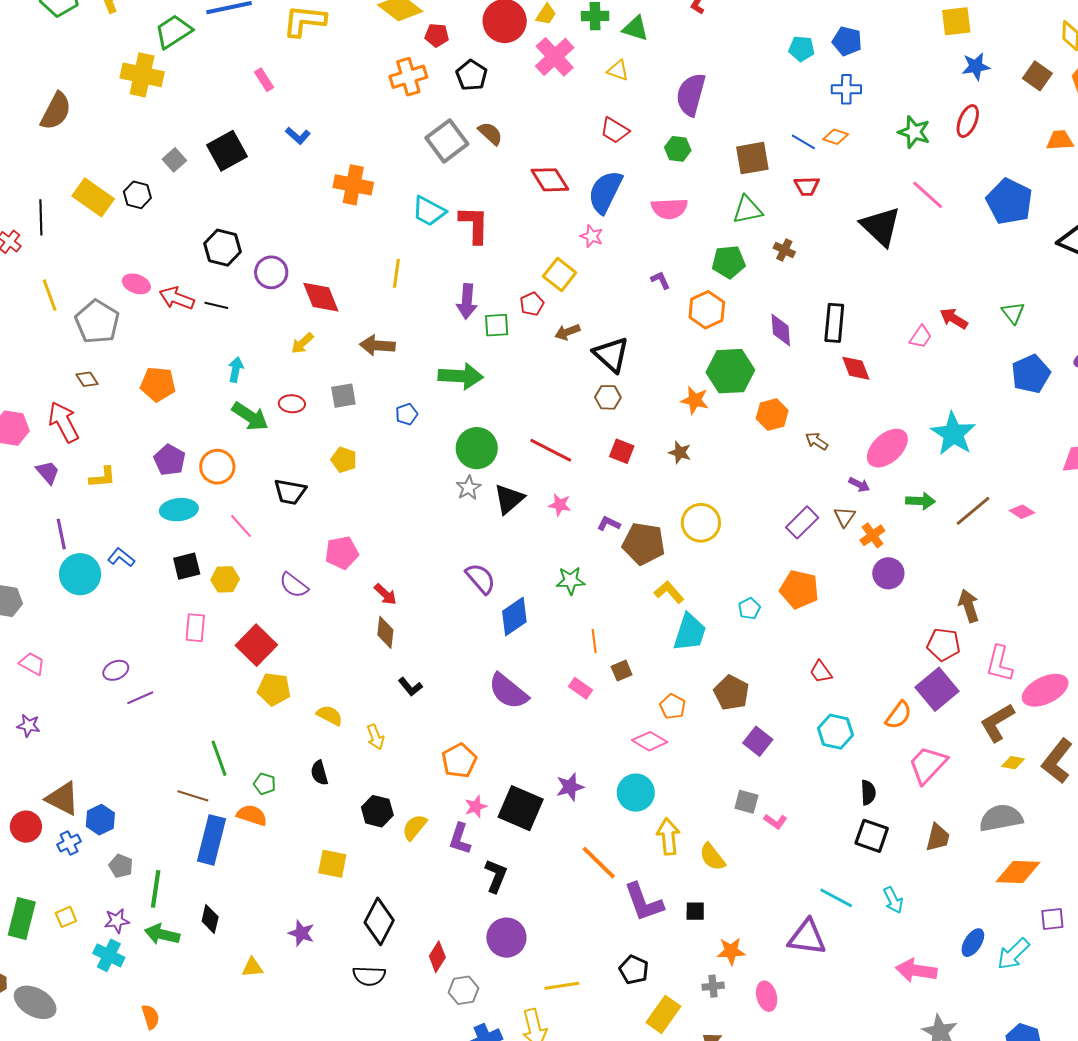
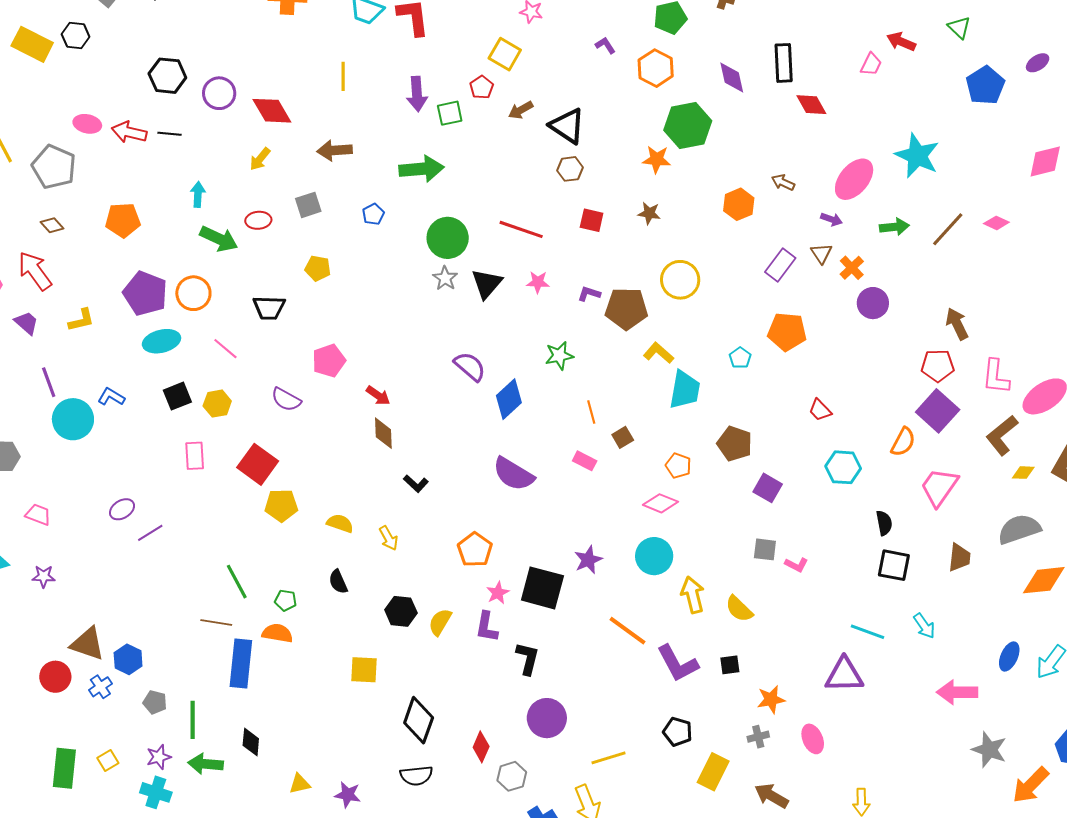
orange hexagon: (772, 415) -> (739, 204), moved
purple pentagon: (170, 460) -> (145, 293), size x1.4
purple star: (301, 933) -> (348, 795), moved

